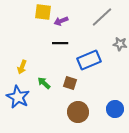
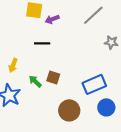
black line: (60, 43) -> (42, 43), moved
blue rectangle: (89, 60) -> (94, 84), moved
brown square: (70, 83) -> (53, 77), moved

